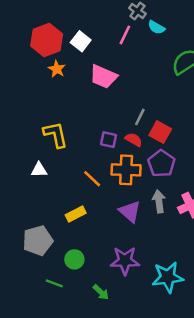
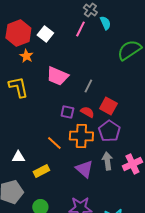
cyan semicircle: (156, 27) -> (105, 23), turned -144
pink trapezoid: (103, 77) -> (57, 76), moved
gray line: (140, 117) -> (88, 86), moved
yellow L-shape: (55, 135) -> (18, 87), moved
white triangle: (39, 170) -> (18, 157), moved

